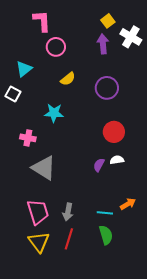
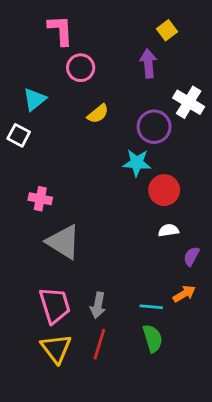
yellow square: (108, 21) -> (167, 30), moved
white cross: (131, 37) -> (189, 102), moved
cyan star: (54, 113) -> (137, 163), moved
purple semicircle: (99, 165) -> (192, 256), moved

